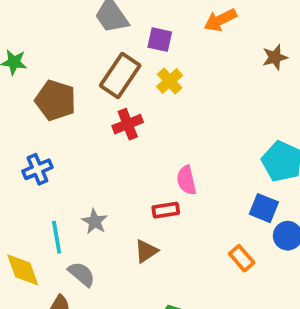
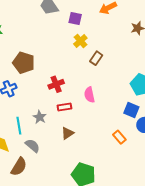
brown rectangle: (120, 76) -> (96, 58), moved, size x0.6
brown pentagon: (55, 100) -> (24, 63), moved
red cross: (128, 124) -> (56, 84), moved
red rectangle: (166, 210) -> (64, 107), moved

